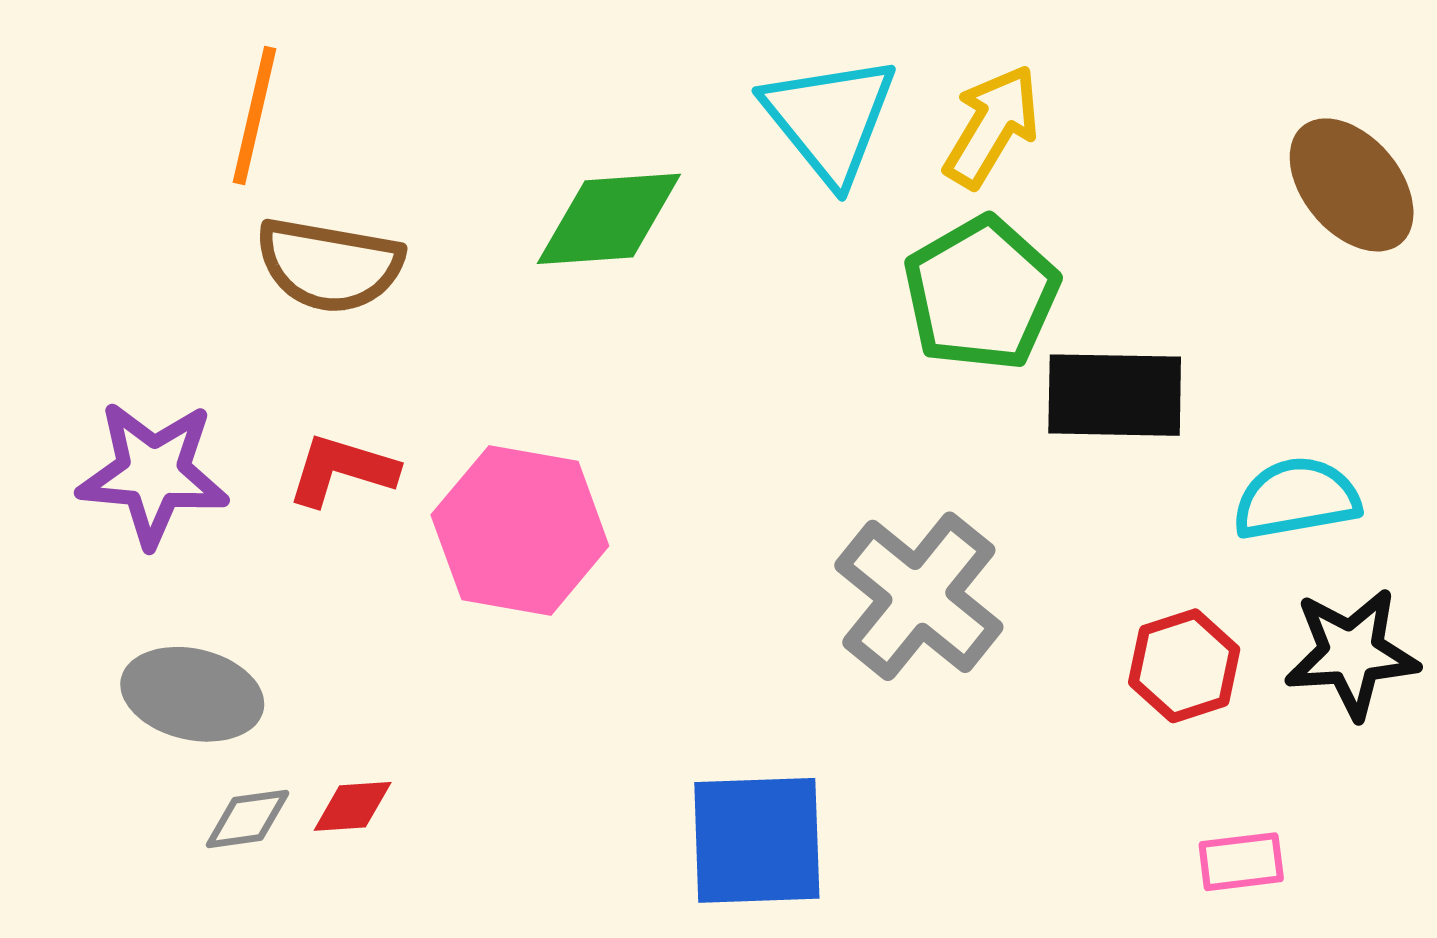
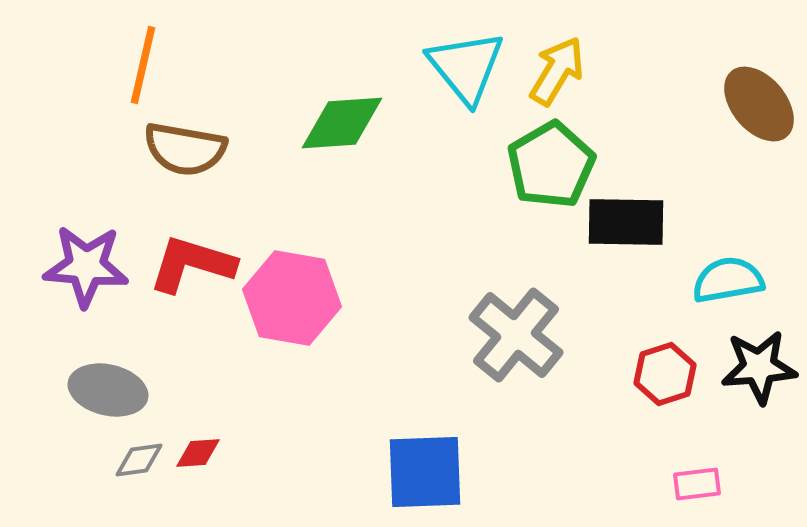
red L-shape: (342, 470) -> (192, 264), size x1.4

